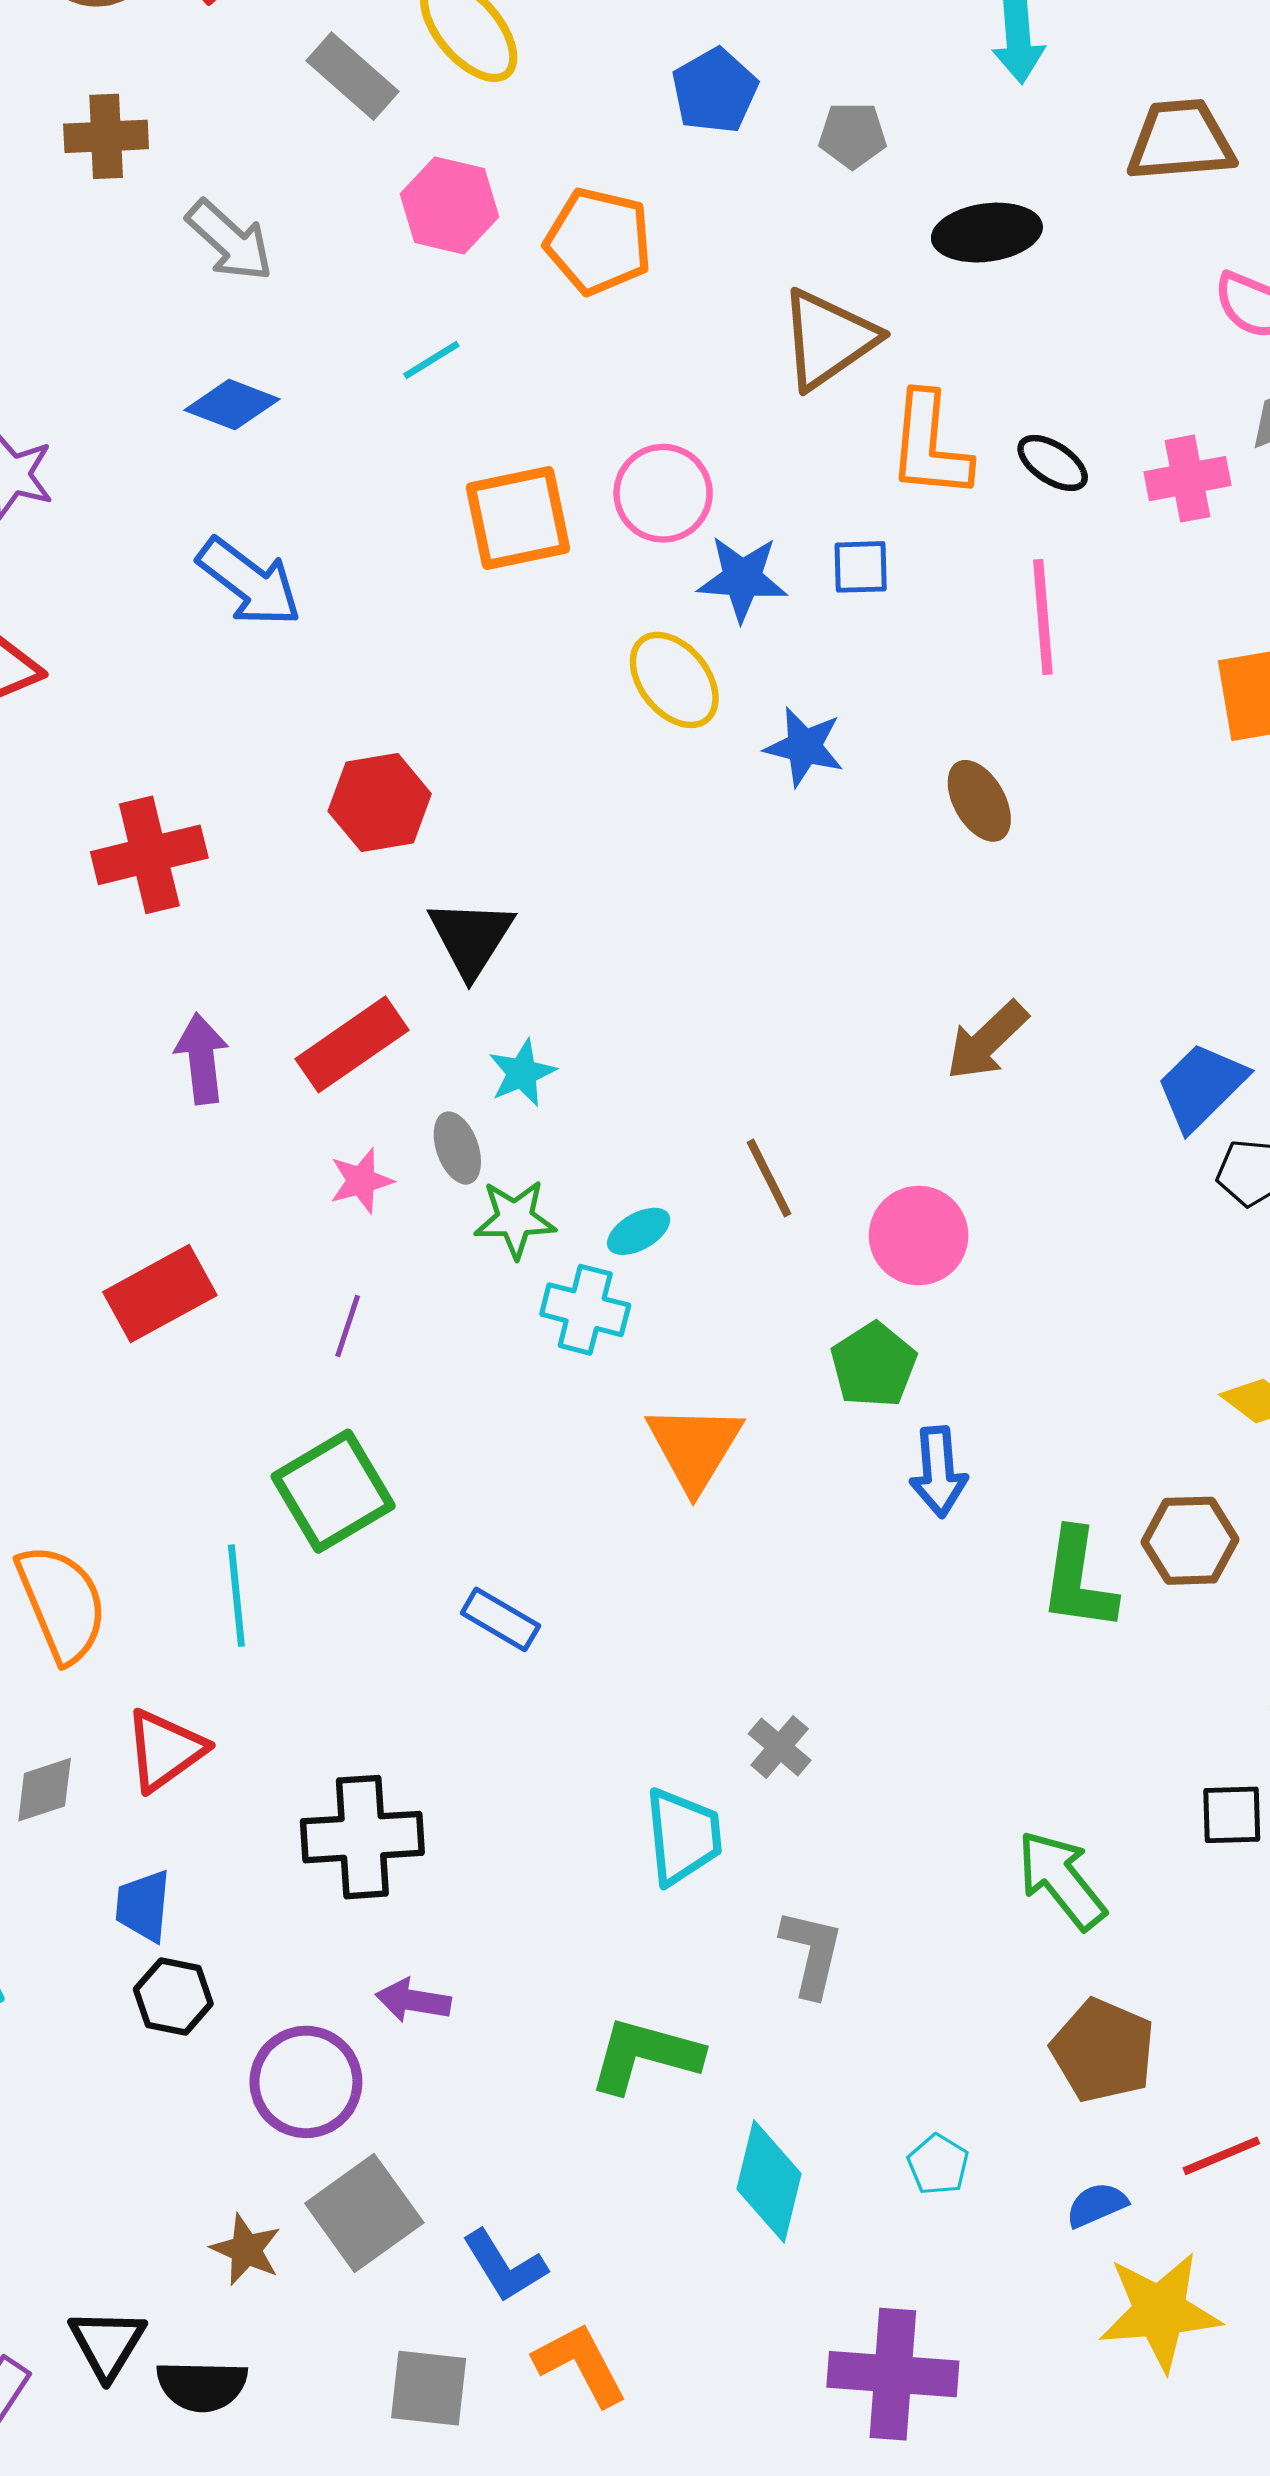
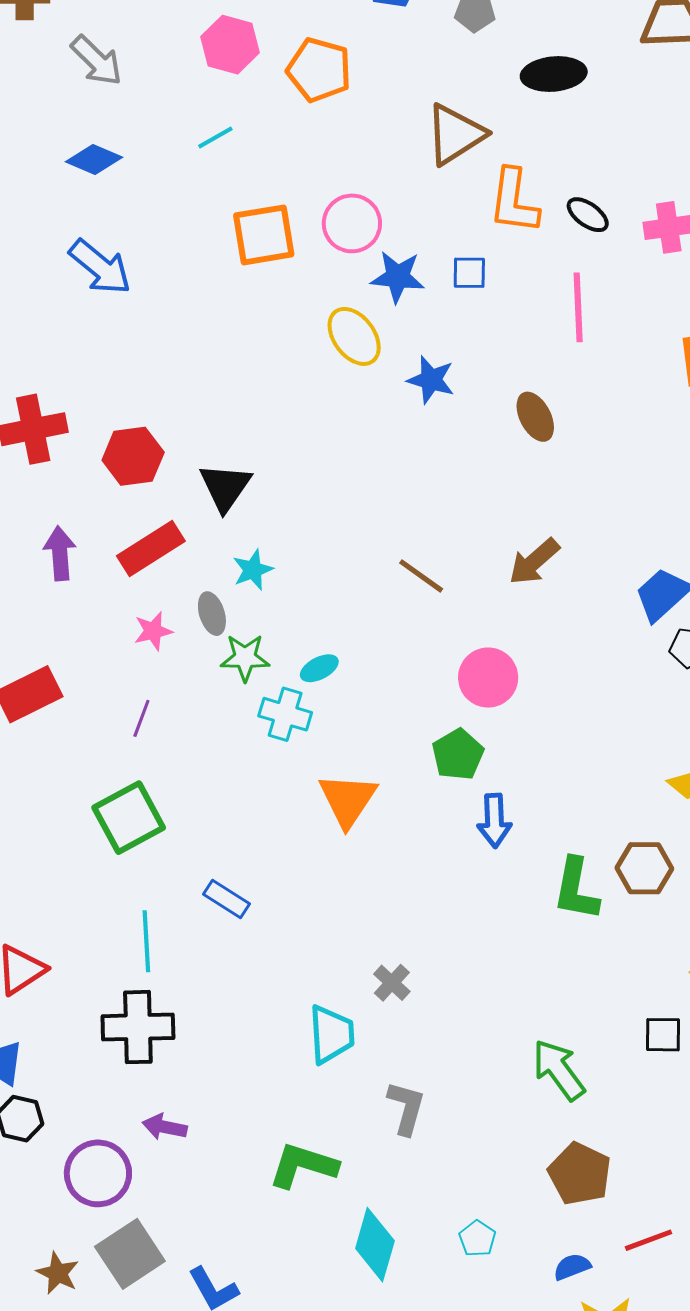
red hexagon: (380, 803) -> (133, 456), moved
brown line: (769, 1178) -> (421, 576), moved, turned -30
cyan line: (236, 1596) -> (146, 941), moved

